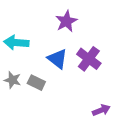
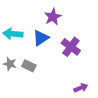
blue triangle: (58, 59) -> (41, 38), moved, turned 48

